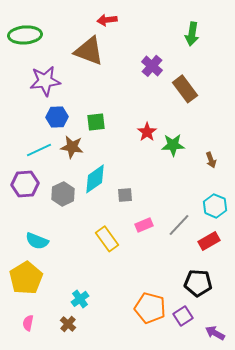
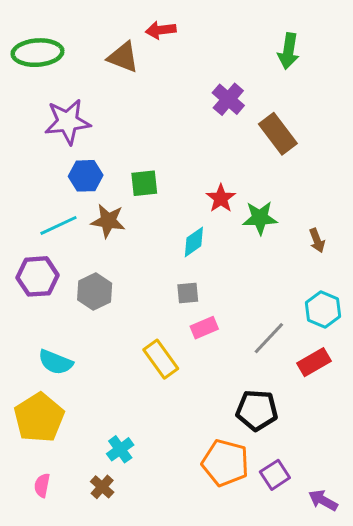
brown triangle: (89, 51) -> (123, 57), moved, size x0.7
cyan diamond: (95, 179) -> (194, 242), moved, size x0.7
pink rectangle: (144, 225) -> (204, 328), moved
black pentagon: (198, 283) -> (257, 410), moved

